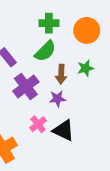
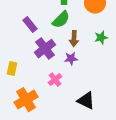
green star: (86, 68) -> (101, 38), moved
black triangle: (64, 130) -> (86, 101), moved

